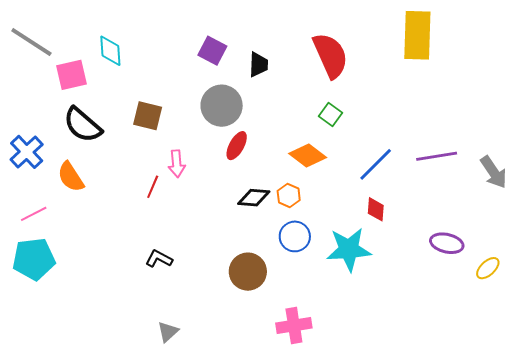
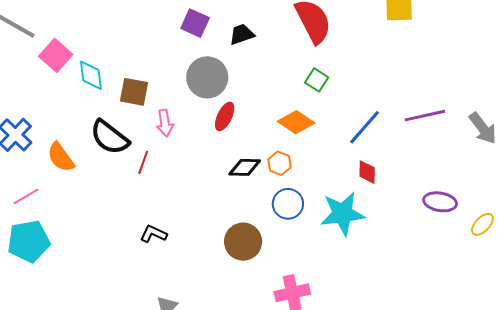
cyan diamond: (110, 51) -> (91, 75), moved
black trapezoid: (258, 65) -> (242, 34), turned -108
pink square: (71, 75) -> (56, 55), turned -32
black semicircle: (83, 125) -> (110, 137), moved
pink arrow: (177, 164) -> (165, 123), moved

